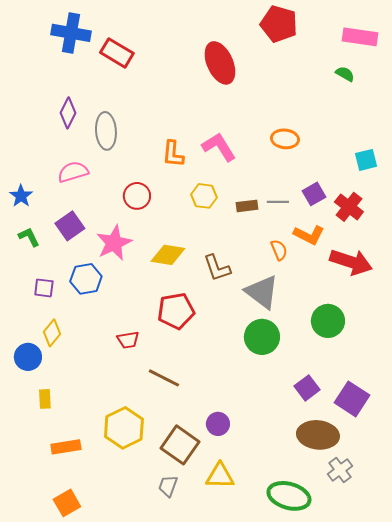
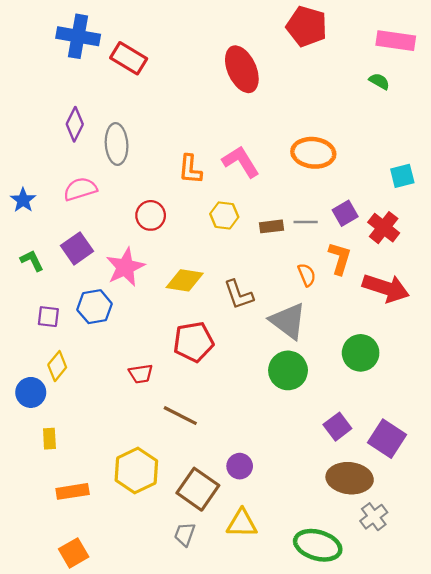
orange ellipse: (285, 139) -> (313, 153), size x1.4
blue star: (21, 196) -> (23, 200), moved
orange L-shape: (309, 235) -> (340, 258), turned -100

